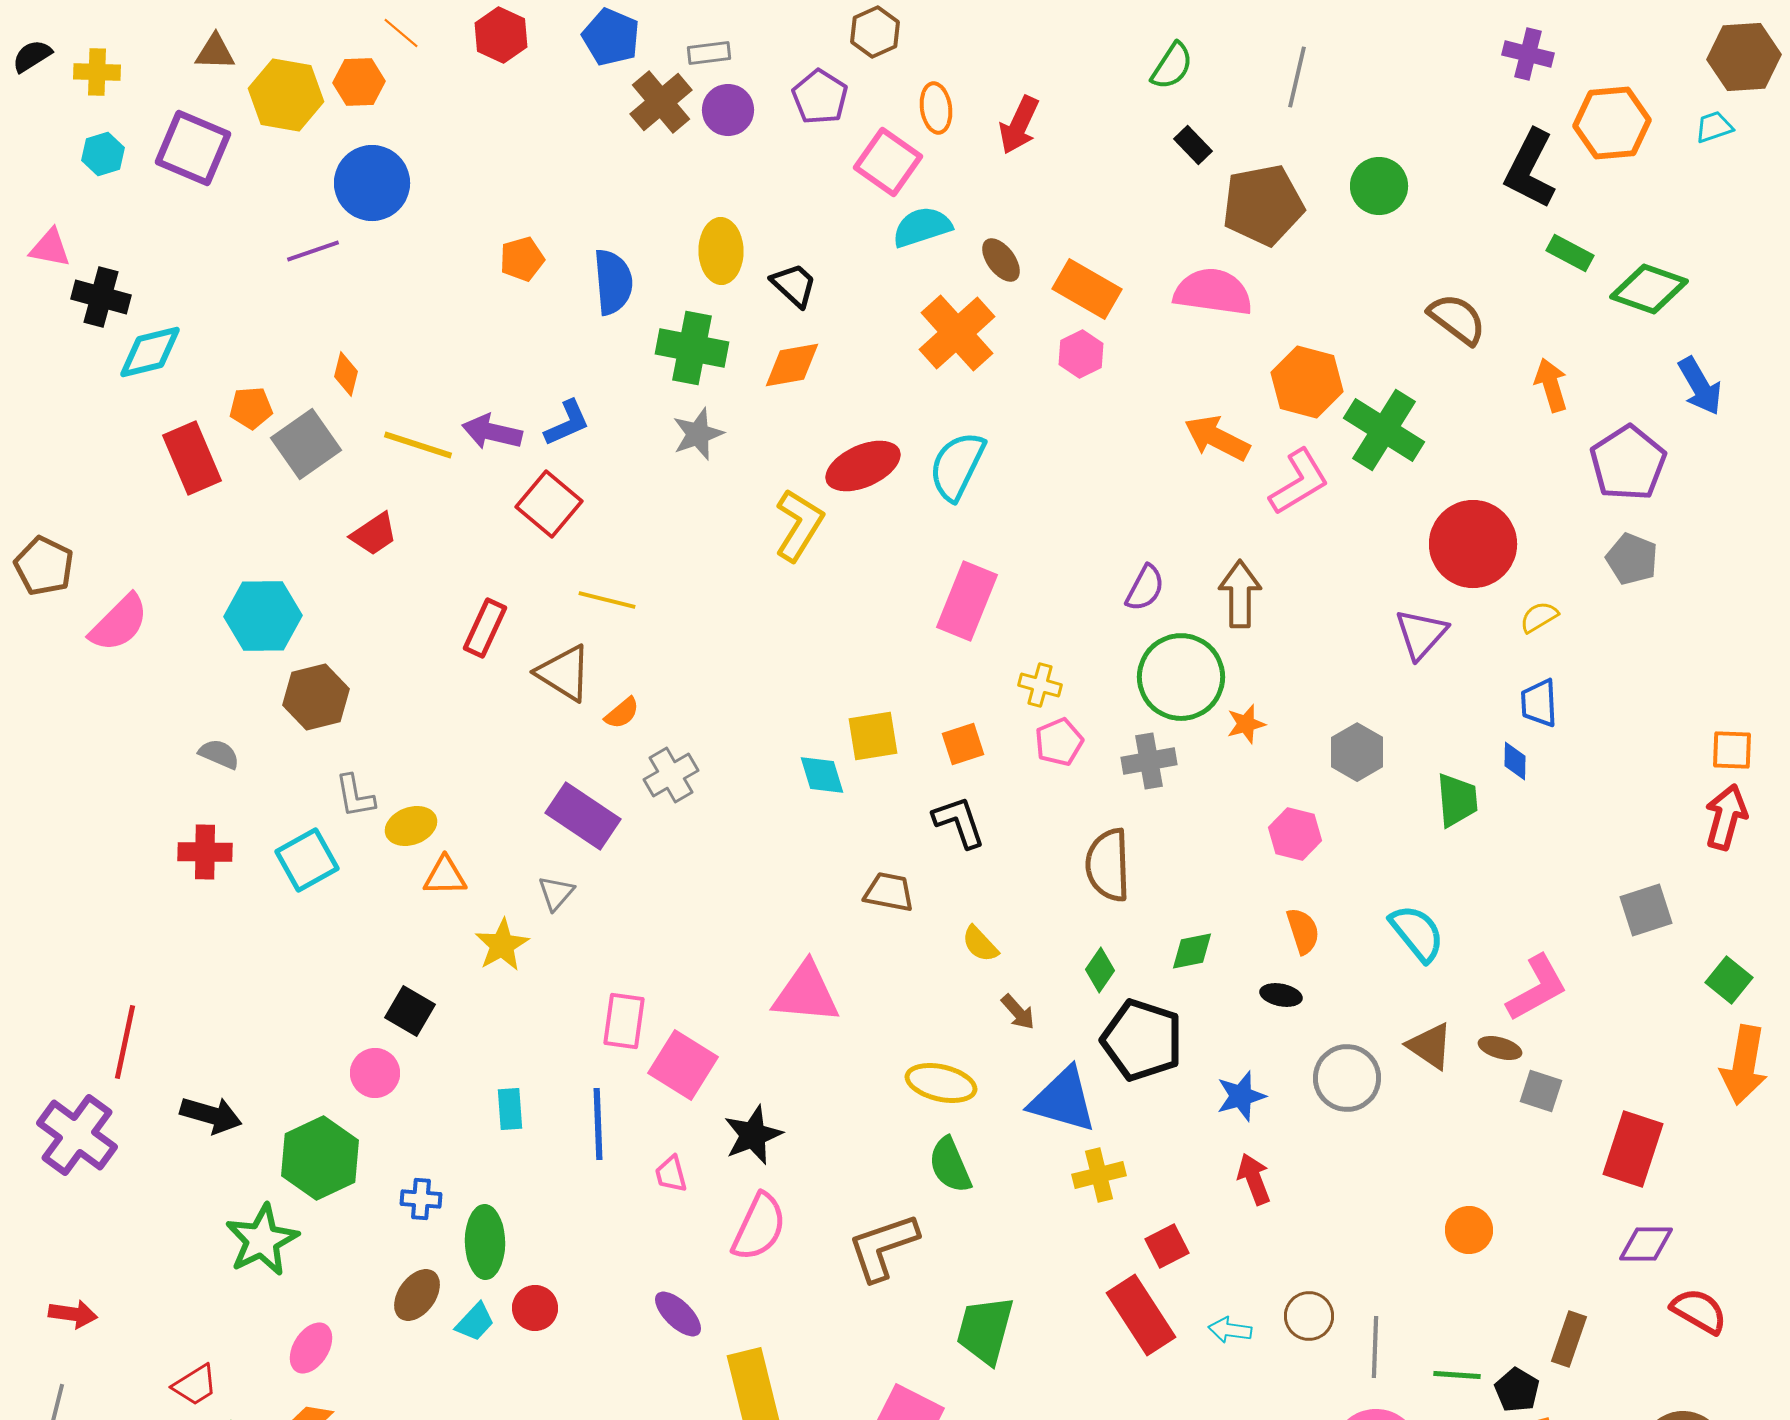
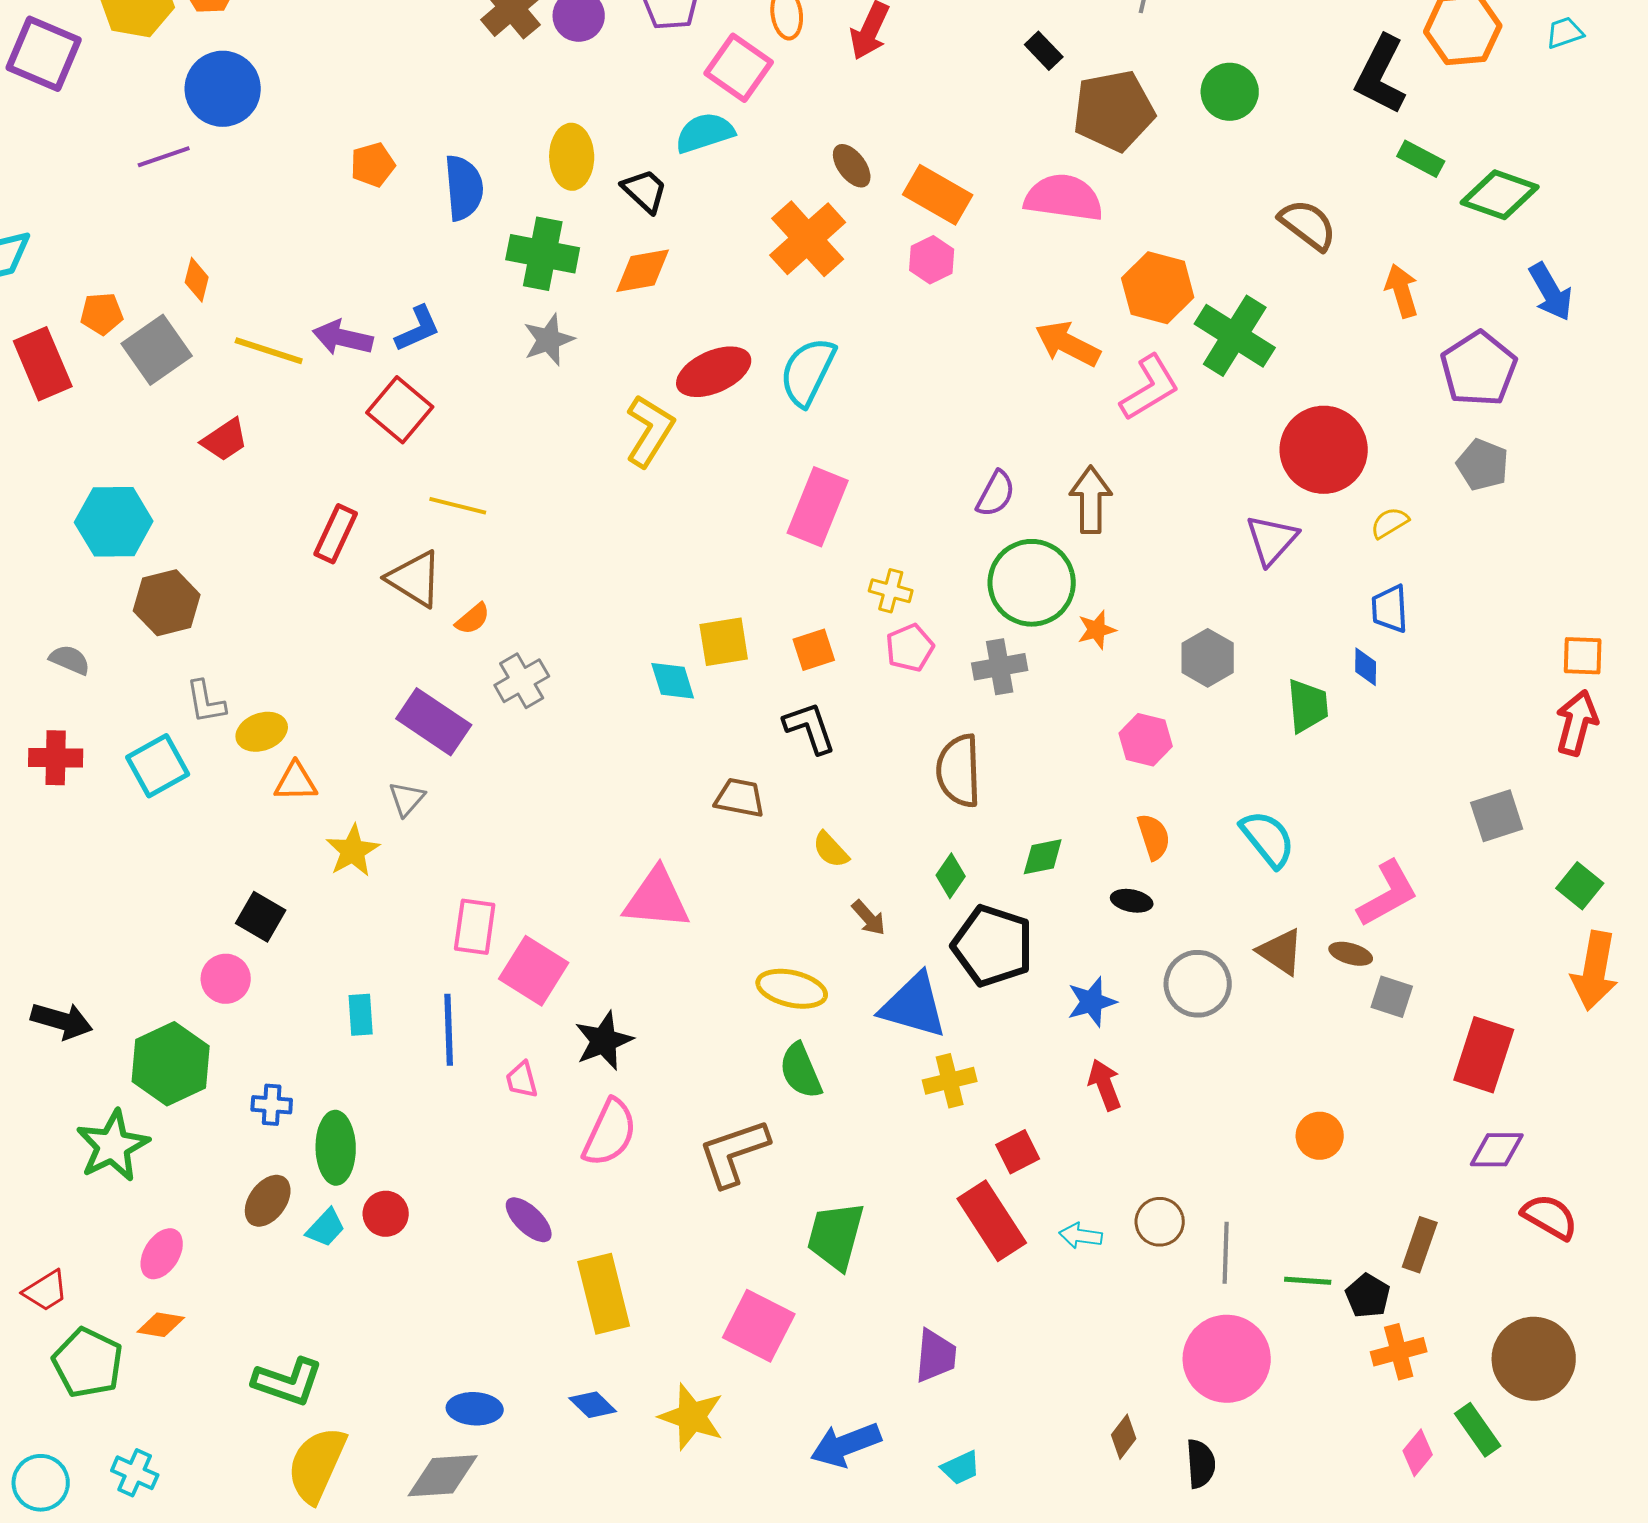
cyan semicircle: (922, 227) -> (705, 133), moved

